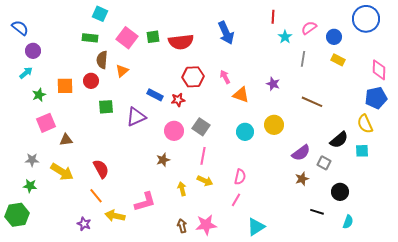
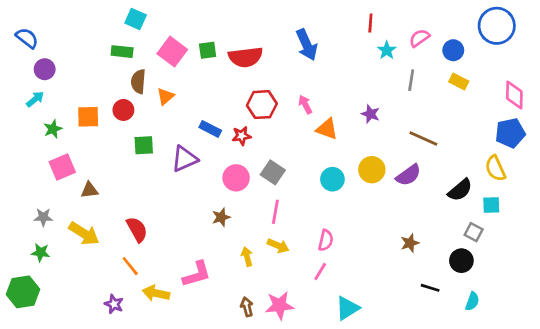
purple semicircle: (301, 153) -> (408, 175), moved
gray square: (324, 163) -> (474, 232), moved

